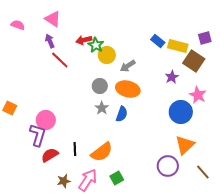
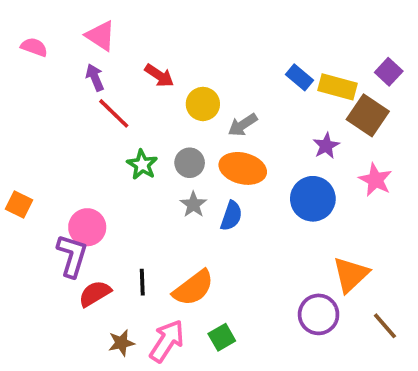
purple square: (205, 38) -> (389, 72), turned -32
red arrow: (84, 40) -> (159, 76), turned -133
green star: (96, 45) -> (142, 165), moved
blue circle: (181, 112) -> (313, 199), moved

